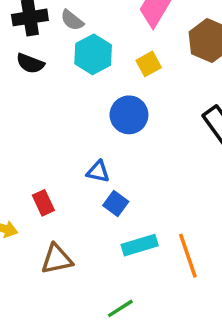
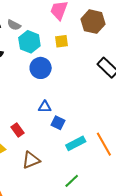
yellow square: (149, 64) -> (61, 41), turned 32
blue circle: (129, 115) -> (41, 68), moved

